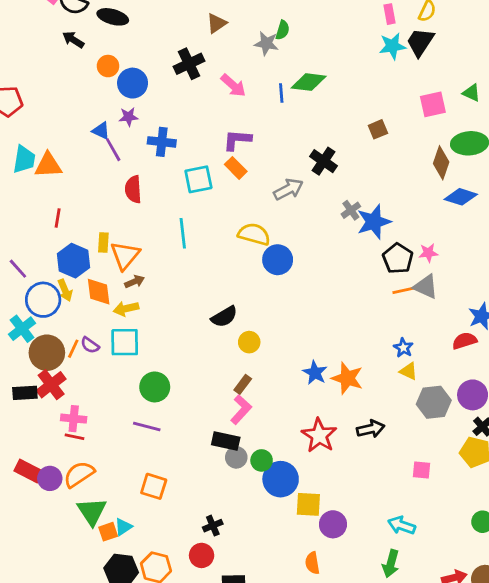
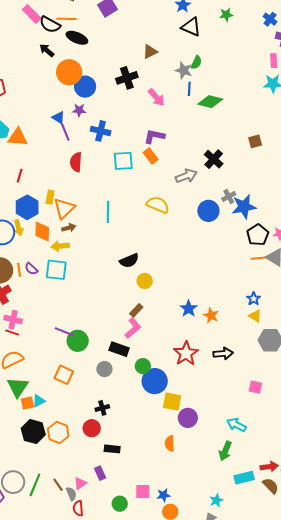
orange circle: (108, 66) -> (69, 72), size x1.6
blue line: (281, 93) -> (189, 89), moved
cyan line: (183, 233) -> (108, 212), moved
blue circle: (278, 260) -> (208, 211), moved
orange line: (73, 349) -> (19, 270), turned -40
orange star: (347, 378) -> (211, 315), size x0.7
green circle: (155, 387) -> (78, 341), moved
gray circle: (236, 457) -> (104, 369), moved

